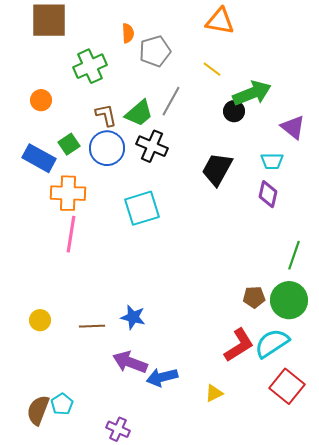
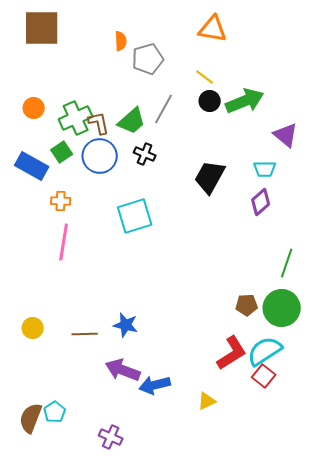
green cross: (90, 66) -> (76, 118), moved
black circle: (234, 111) -> (210, 101), moved
black cross: (152, 146) -> (145, 154), size x0.7
orange cross: (68, 193) -> (61, 201), size x0.6
purple diamond: (268, 194) -> (261, 202), turned 36
red square: (287, 386) -> (264, 376), moved, size x0.7

